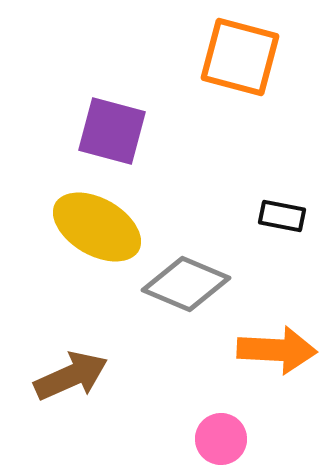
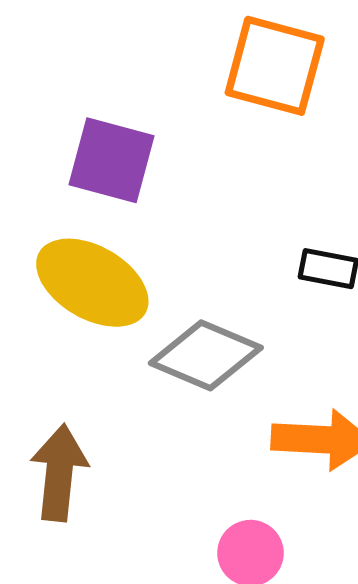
brown arrow: (71, 376) -> (59, 473), turned -60

